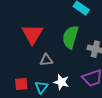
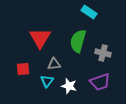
red square: (21, 84) -> (23, 69), moved
cyan triangle: (41, 87) -> (47, 81), moved

